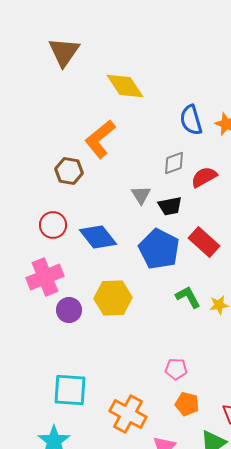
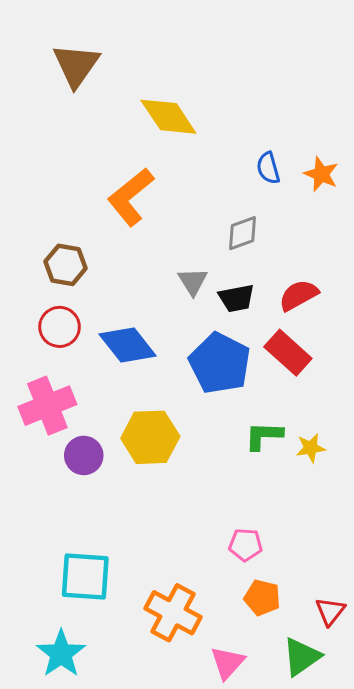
blue semicircle: (191, 120) -> (268, 168), size x0.7
brown hexagon: (69, 171) -> (66, 265), moved
red semicircle: (204, 177) -> (298, 295), moved
green L-shape: (188, 297) -> (264, 436), turned -60

